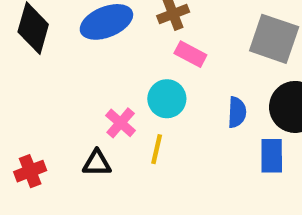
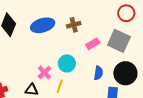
pink rectangle: (190, 54) -> (93, 44), moved, turned -64

